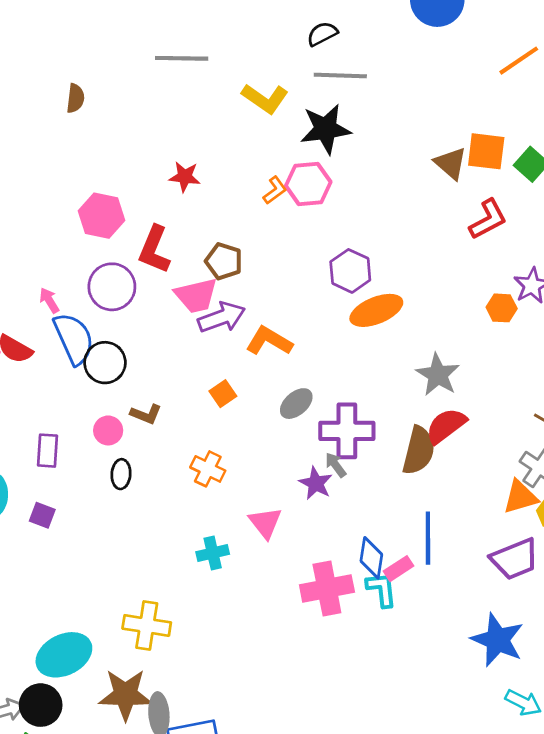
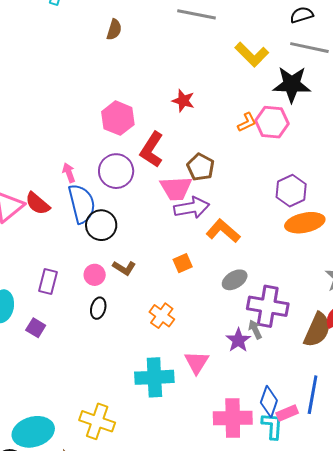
cyan cross: (213, 553) -> (154, 377), size x1.6

